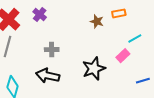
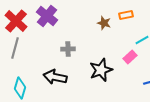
purple cross: (40, 14) -> (47, 16), size x1.5
gray cross: (52, 50) -> (68, 49), moved

